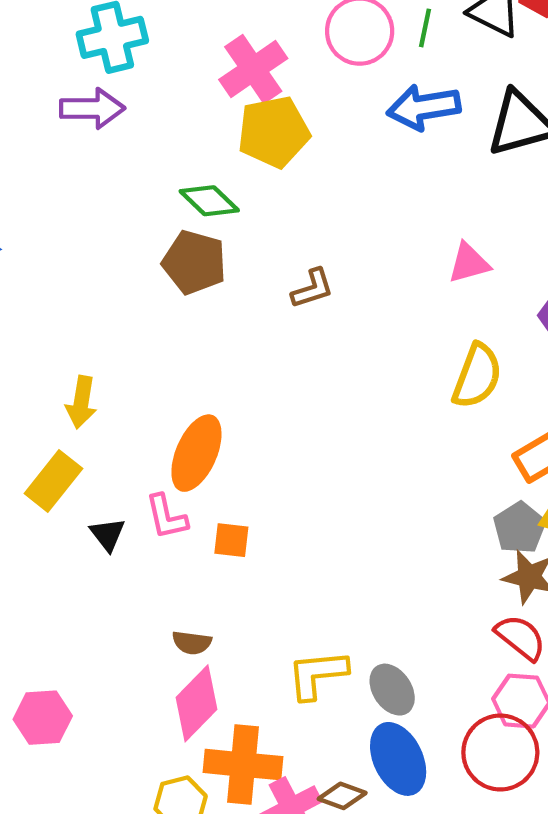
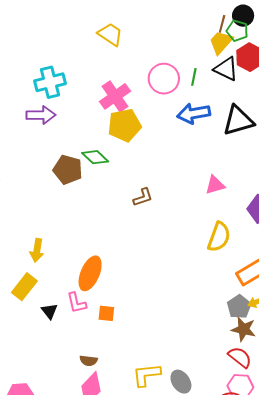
brown pentagon: (194, 262) -> (68, 170), moved

